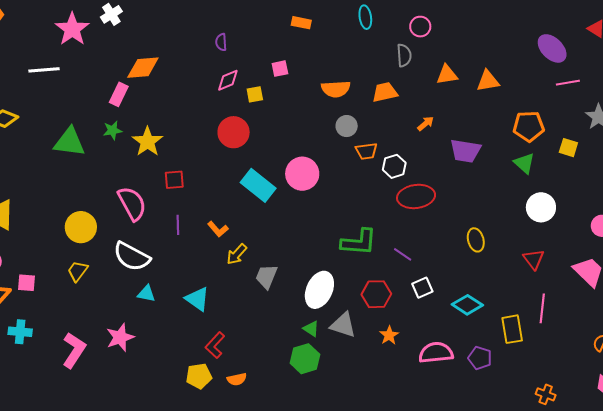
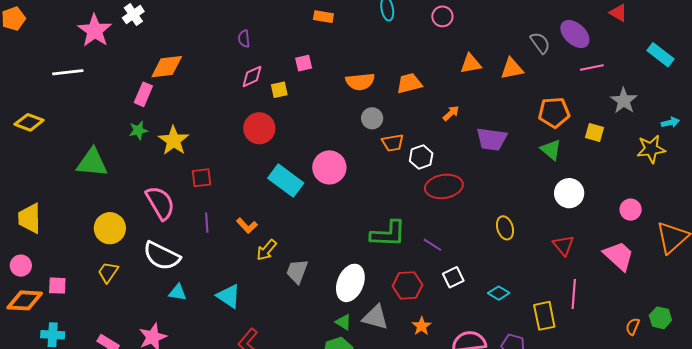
gray semicircle: (404, 55) -> (540, 43), moved, turned -30
green triangle: (69, 142) -> (92, 163), moved
cyan diamond: (467, 305) -> (499, 293), size x0.7

